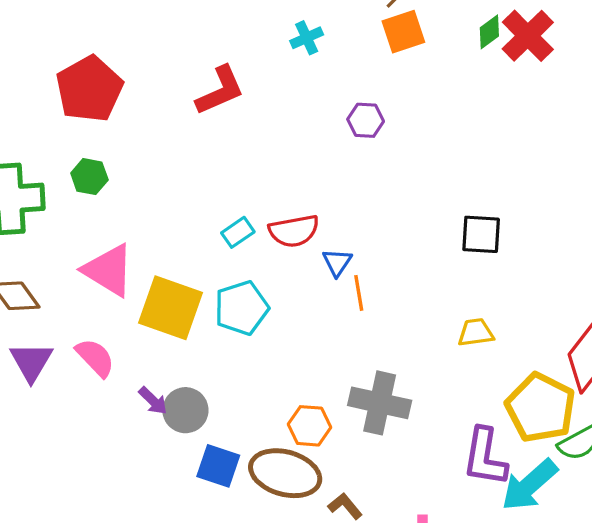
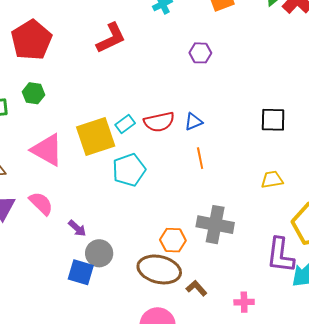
blue triangle: (337, 262) -> (194, 122), moved, turned 36
yellow square: (170, 308) -> (96, 136), moved, turned -36
gray circle: (185, 410) -> (99, 253), moved
blue square: (218, 466) -> (81, 272), moved

